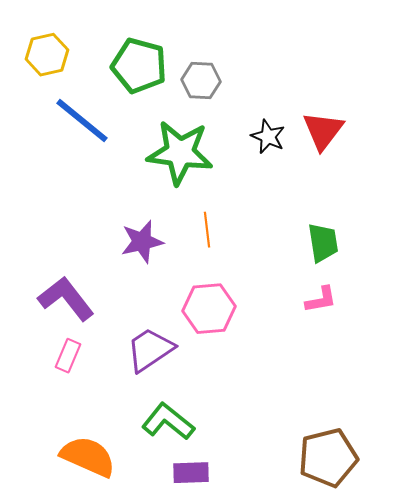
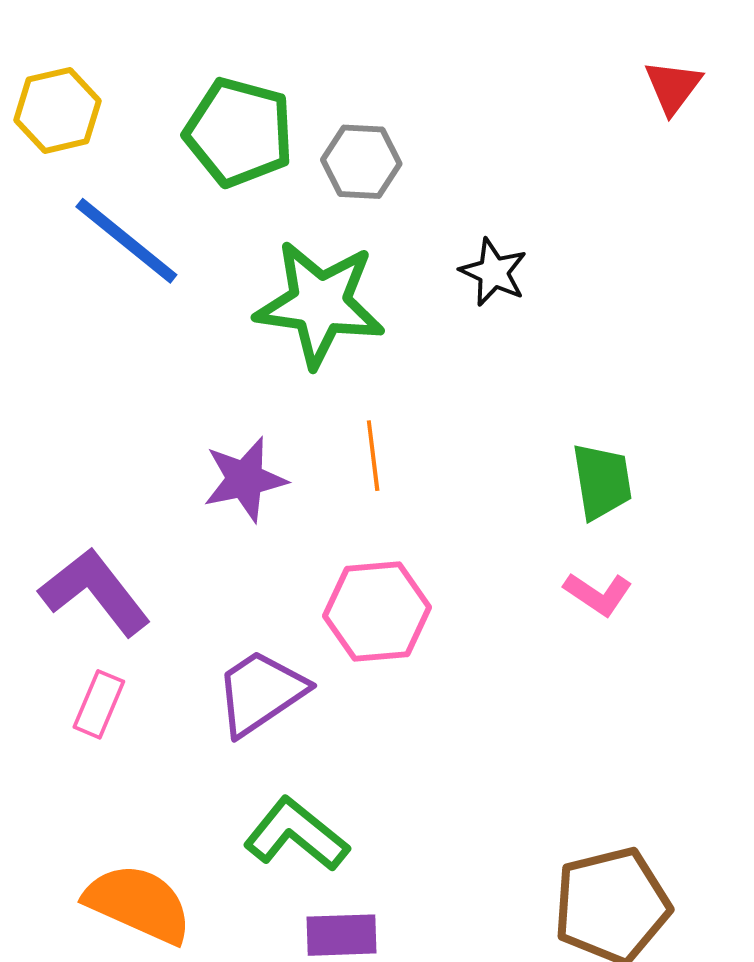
red triangle: (323, 131) -> (673, 87), moved, size x0.7
pink L-shape: (321, 300) -> (598, 594), turned 44

